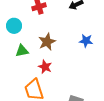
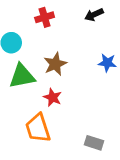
green triangle: (22, 51) -> (22, 76), size x1.5

